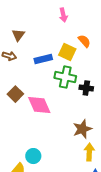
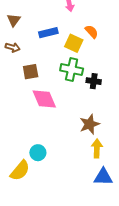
brown triangle: (18, 35) -> (14, 20), moved
blue rectangle: (43, 59) -> (48, 33), moved
brown square: (15, 94) -> (31, 72), moved, turned 35

